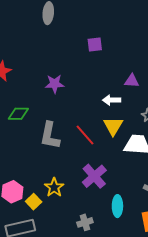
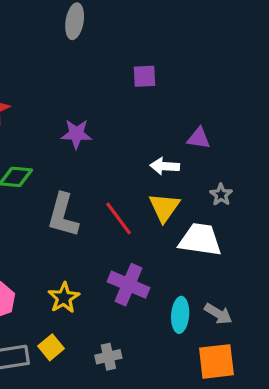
purple cross: (94, 176) -> (128, 285), turned -30
yellow square: (34, 202) -> (51, 347), moved
cyan ellipse: (117, 206) -> (180, 315), moved

